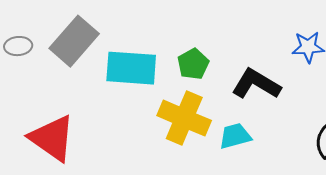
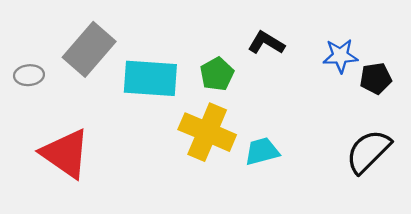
gray ellipse: (18, 46) -> (29, 75), moved
black L-shape: (256, 84) -> (266, 43), moved, size x0.7

